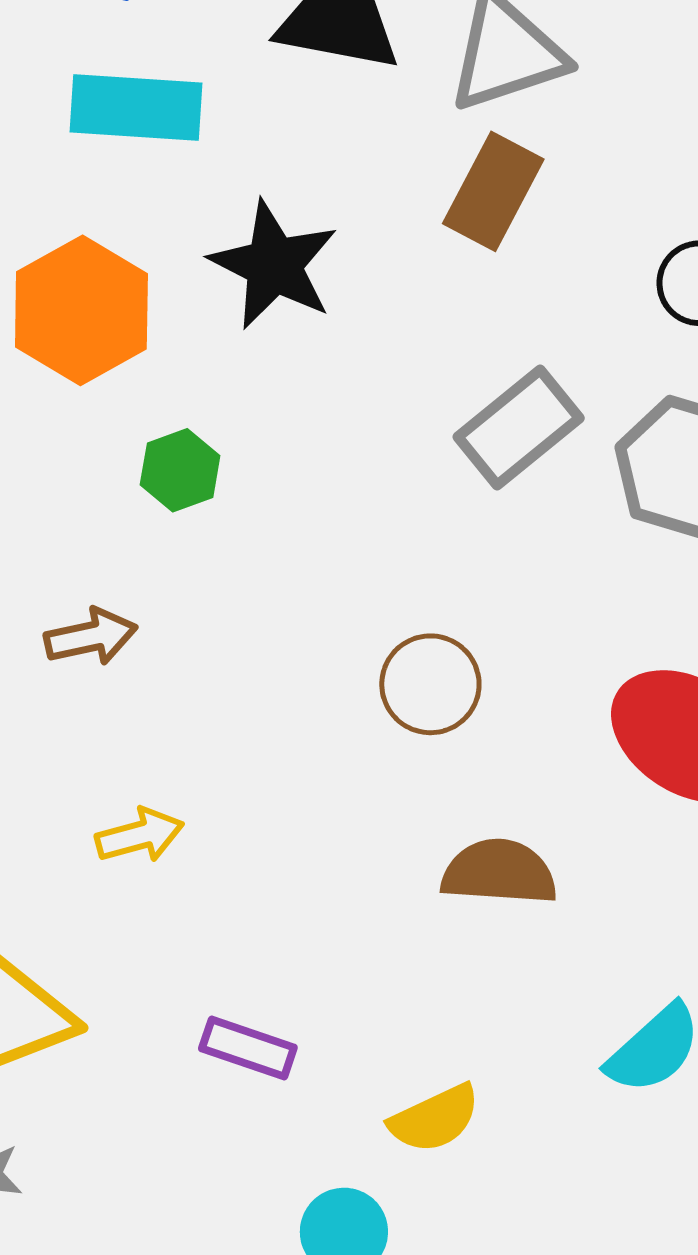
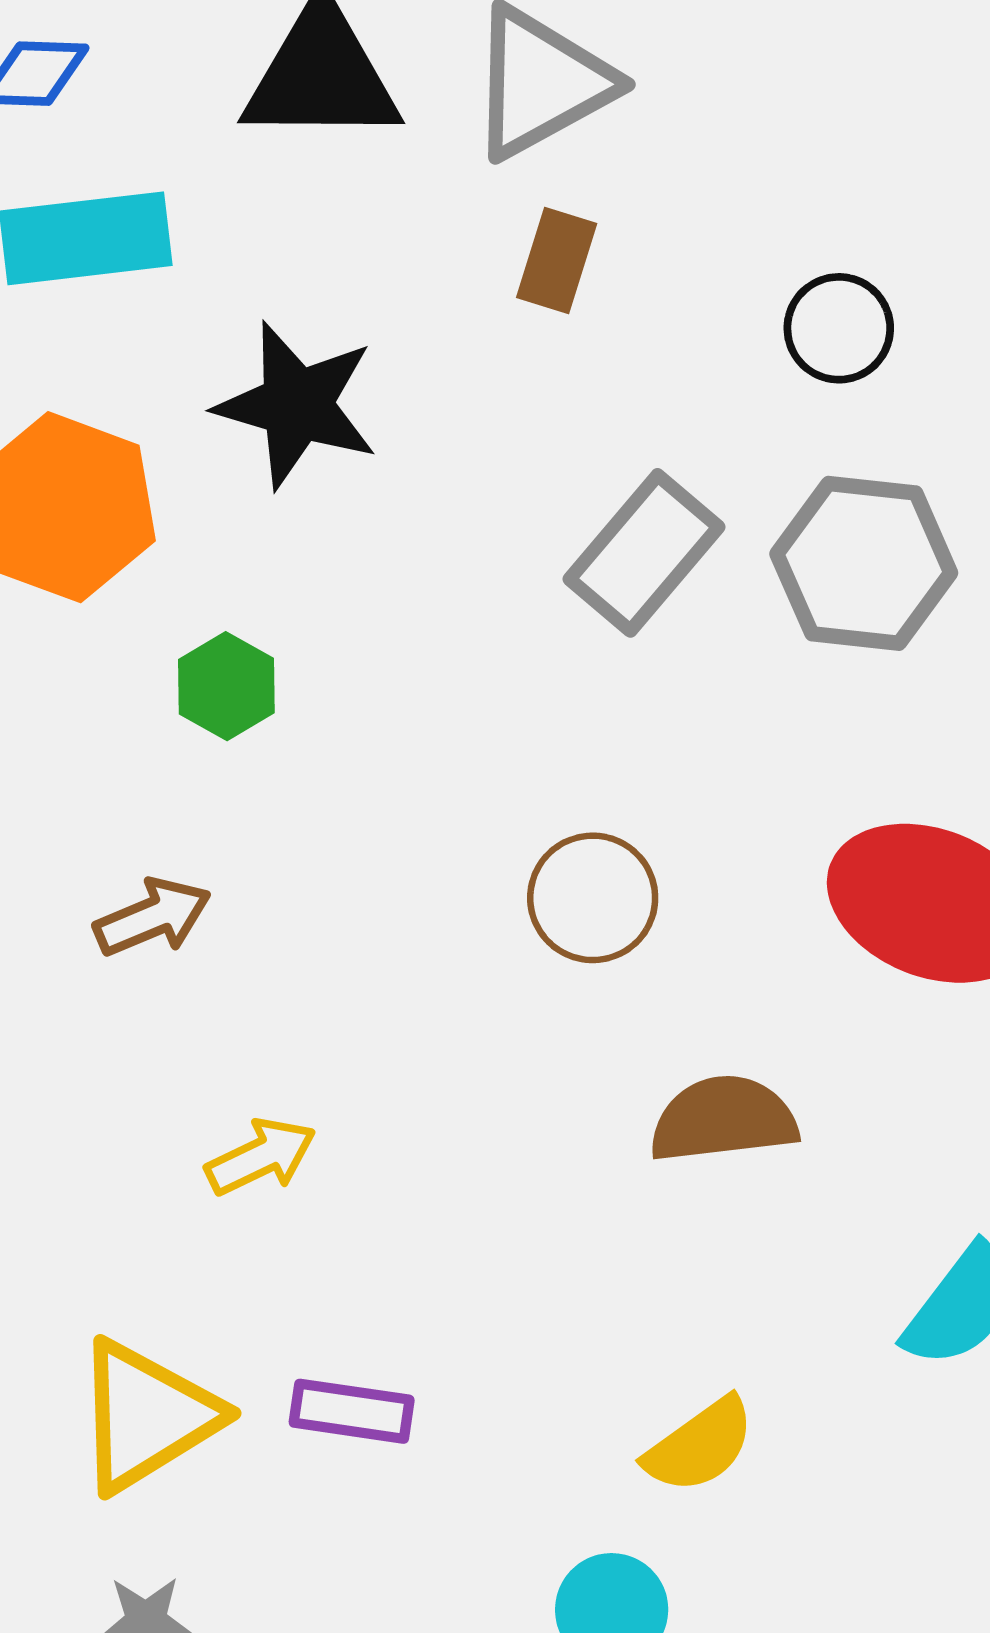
brown rectangle: (493, 191) -> (557, 261), size x0.7
purple rectangle: (248, 1048) -> (352, 1411), moved

